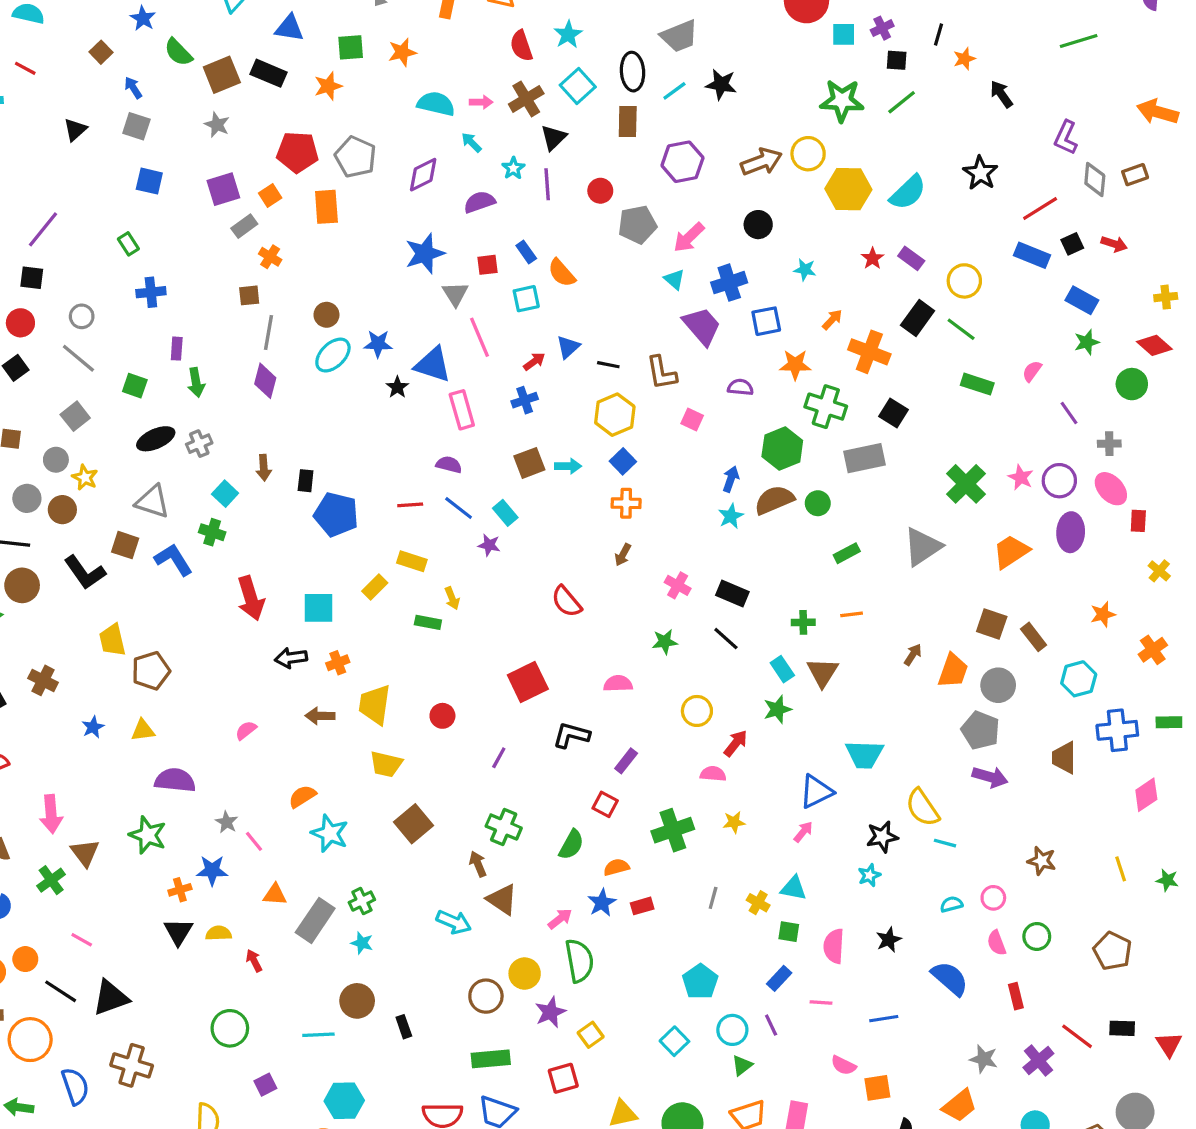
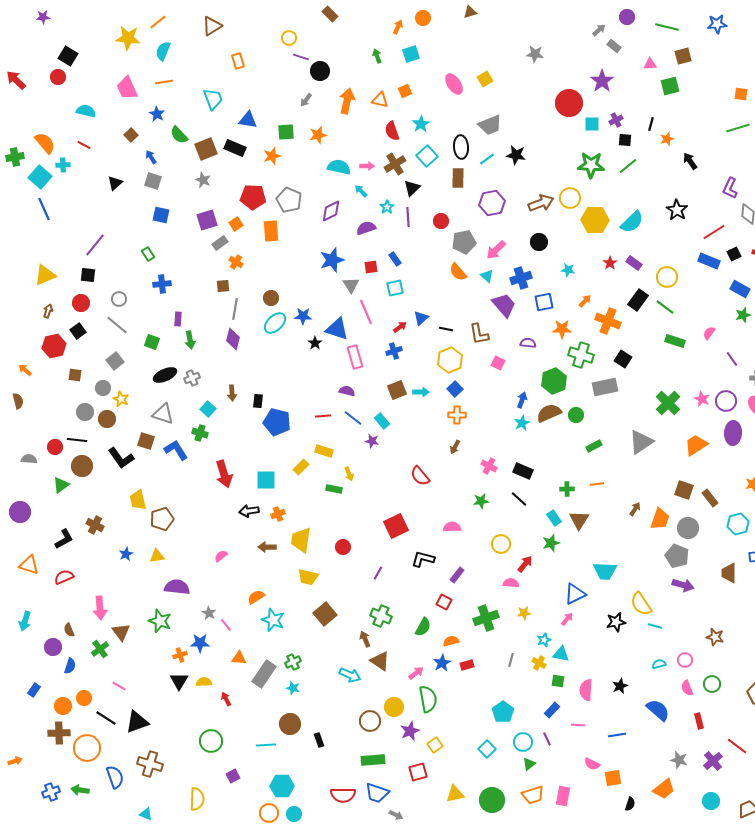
orange semicircle: (562, 273) -> (458, 272), moved
cyan star: (869, 875) -> (544, 640), moved

